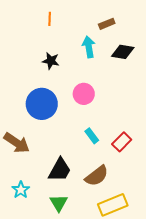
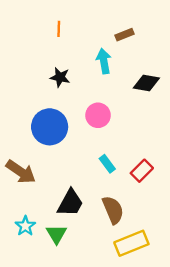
black diamond: (123, 52) -> (146, 83), moved
brown semicircle: (97, 176) -> (113, 210), turned -75
green triangle: (59, 203) -> (56, 234), moved

